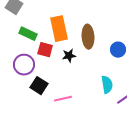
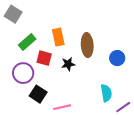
orange rectangle: (59, 29) -> (58, 37), size x0.7
green rectangle: (28, 34) -> (27, 42), turned -66

